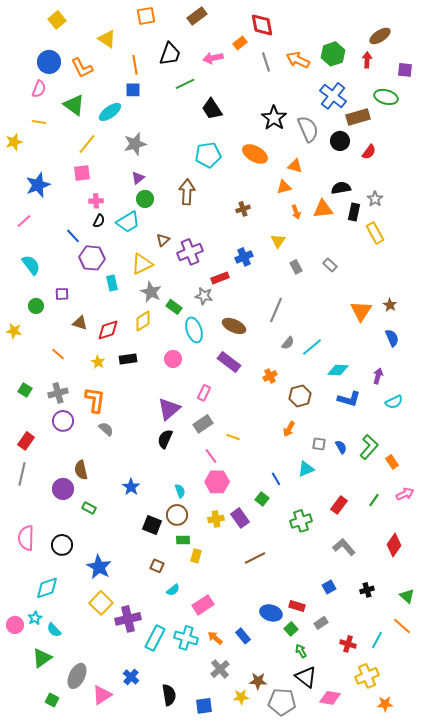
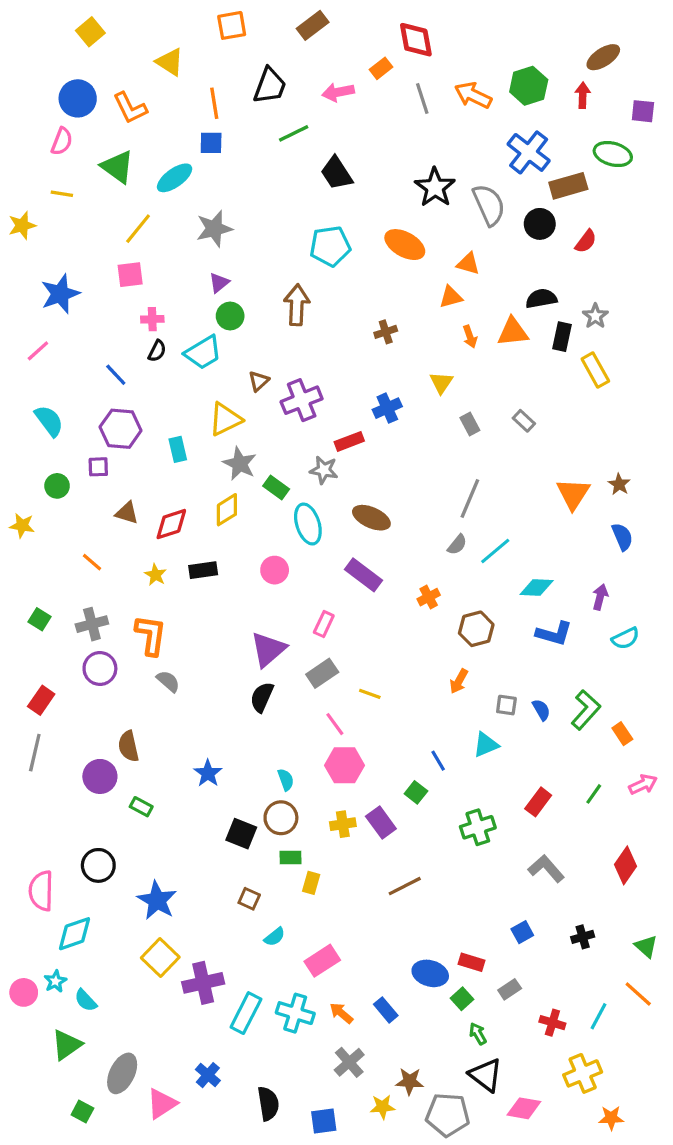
purple hexagon: (92, 258) -> (121, 429), moved
gray line: (276, 310) -> (470, 499), moved
pink semicircle: (26, 538) -> (41, 891), moved

